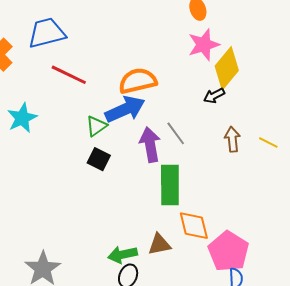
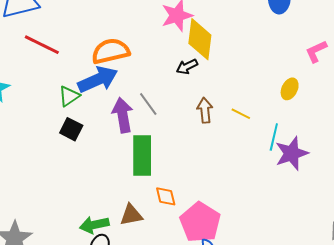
yellow diamond: (227, 68) -> (200, 39), turned -33
orange diamond: (194, 226) -> (166, 196), size x0.7

